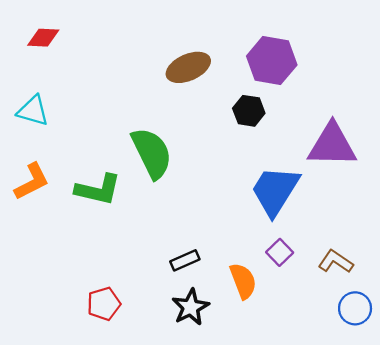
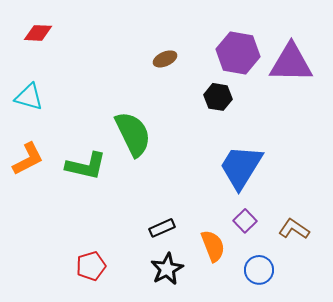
brown ellipse: (188, 67) -> (165, 59), size x0.6
purple triangle: (332, 145) -> (291, 63), moved
blue circle: (355, 308) -> (259, 270), moved

